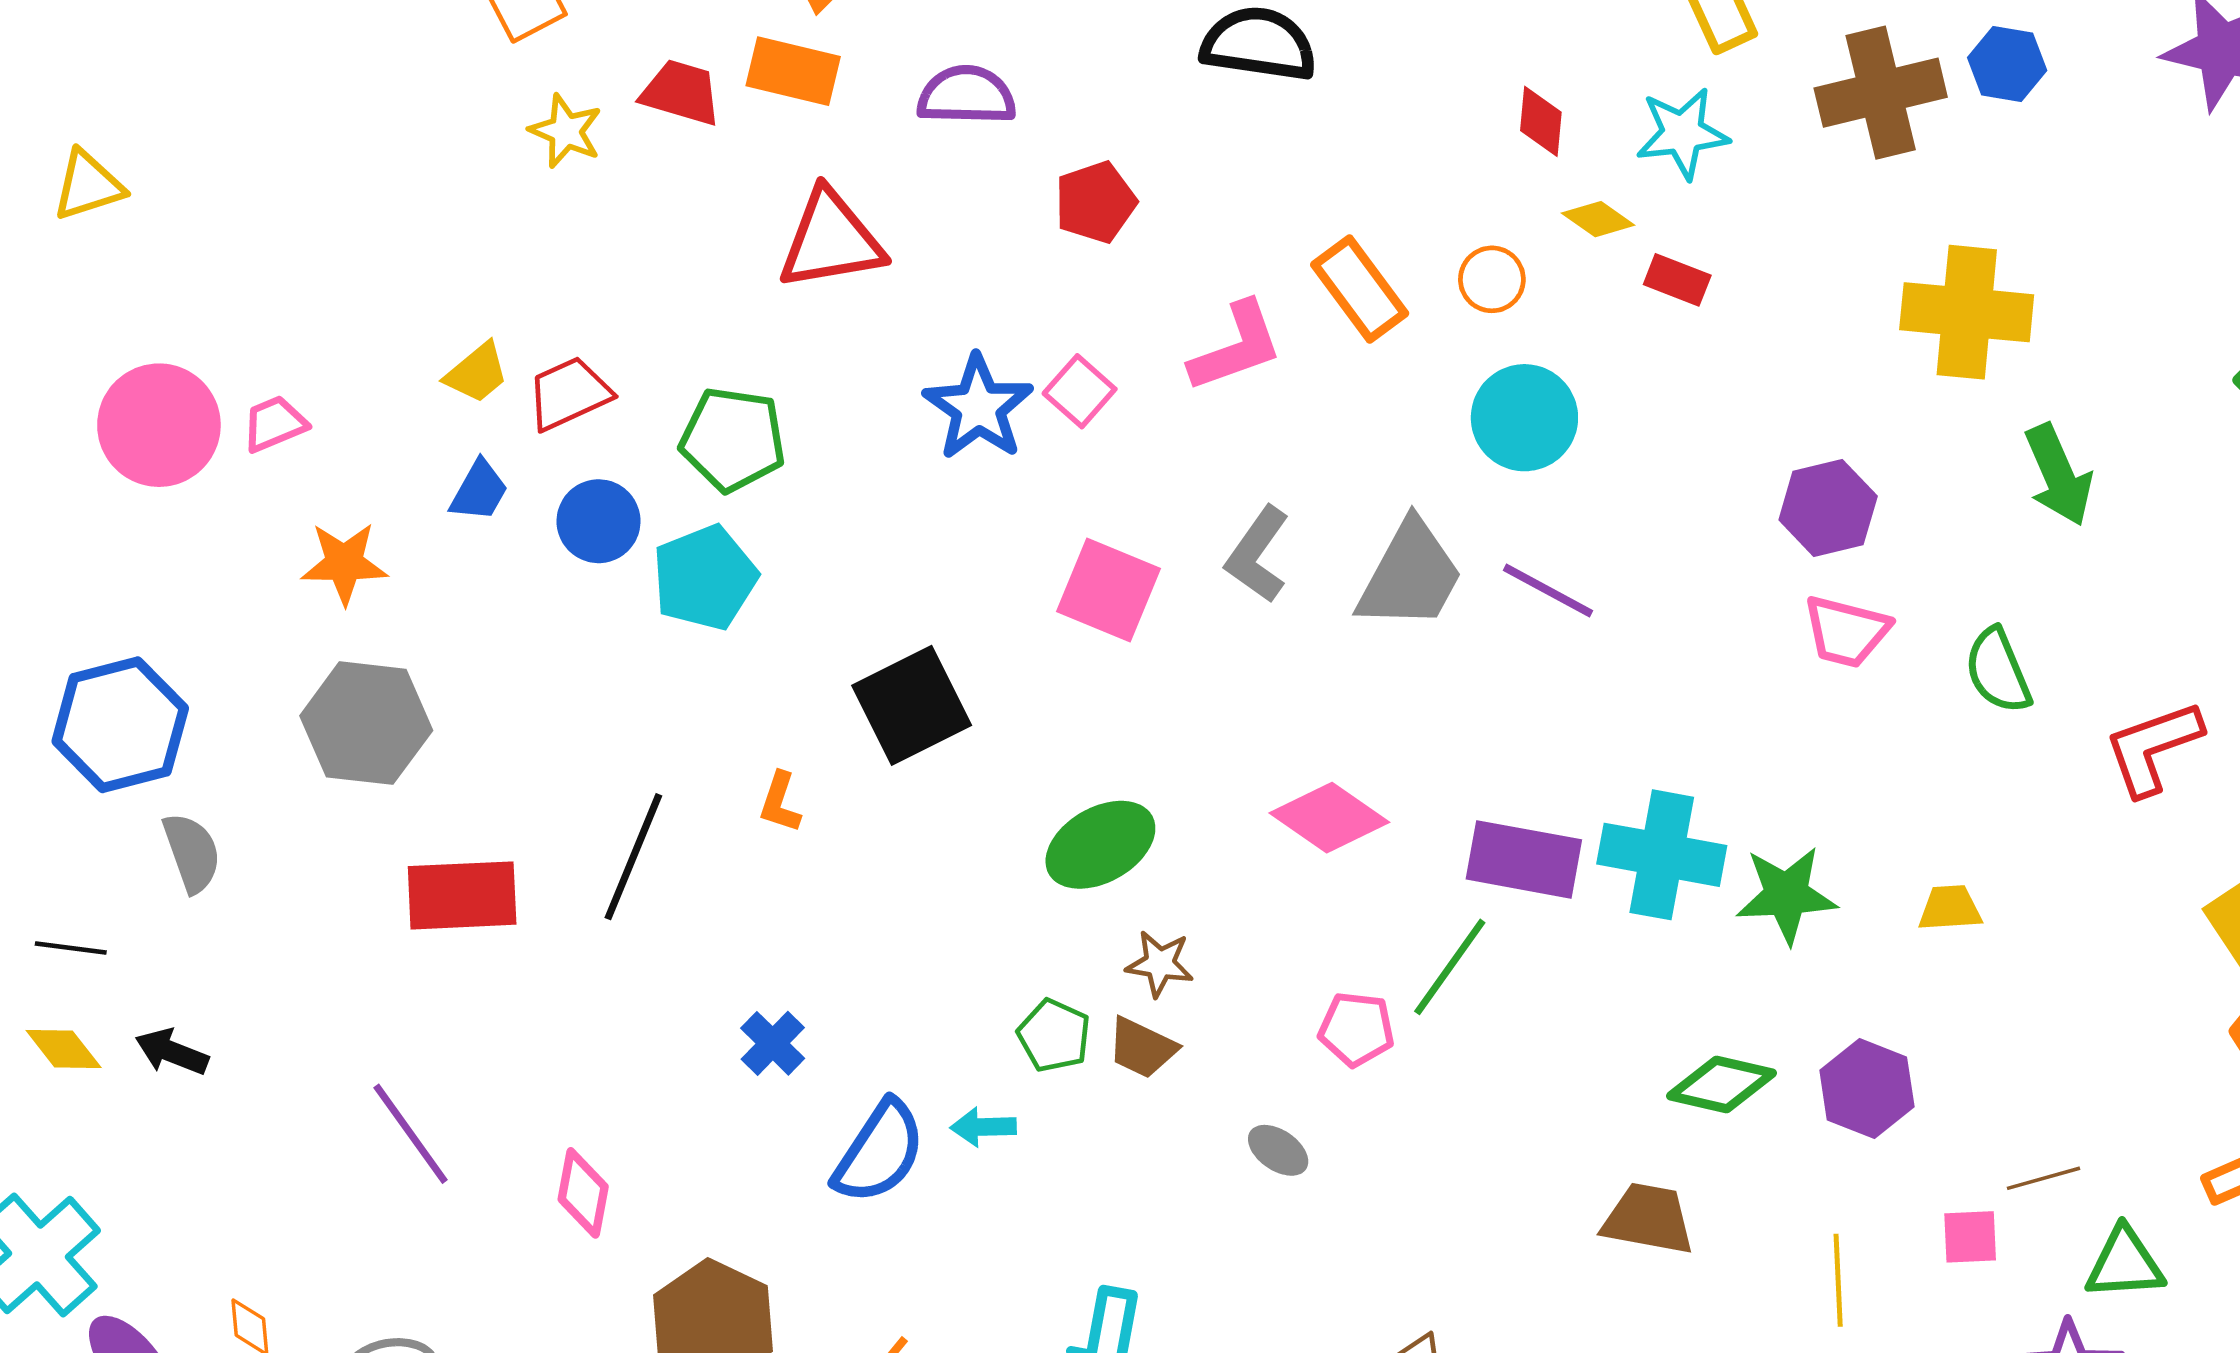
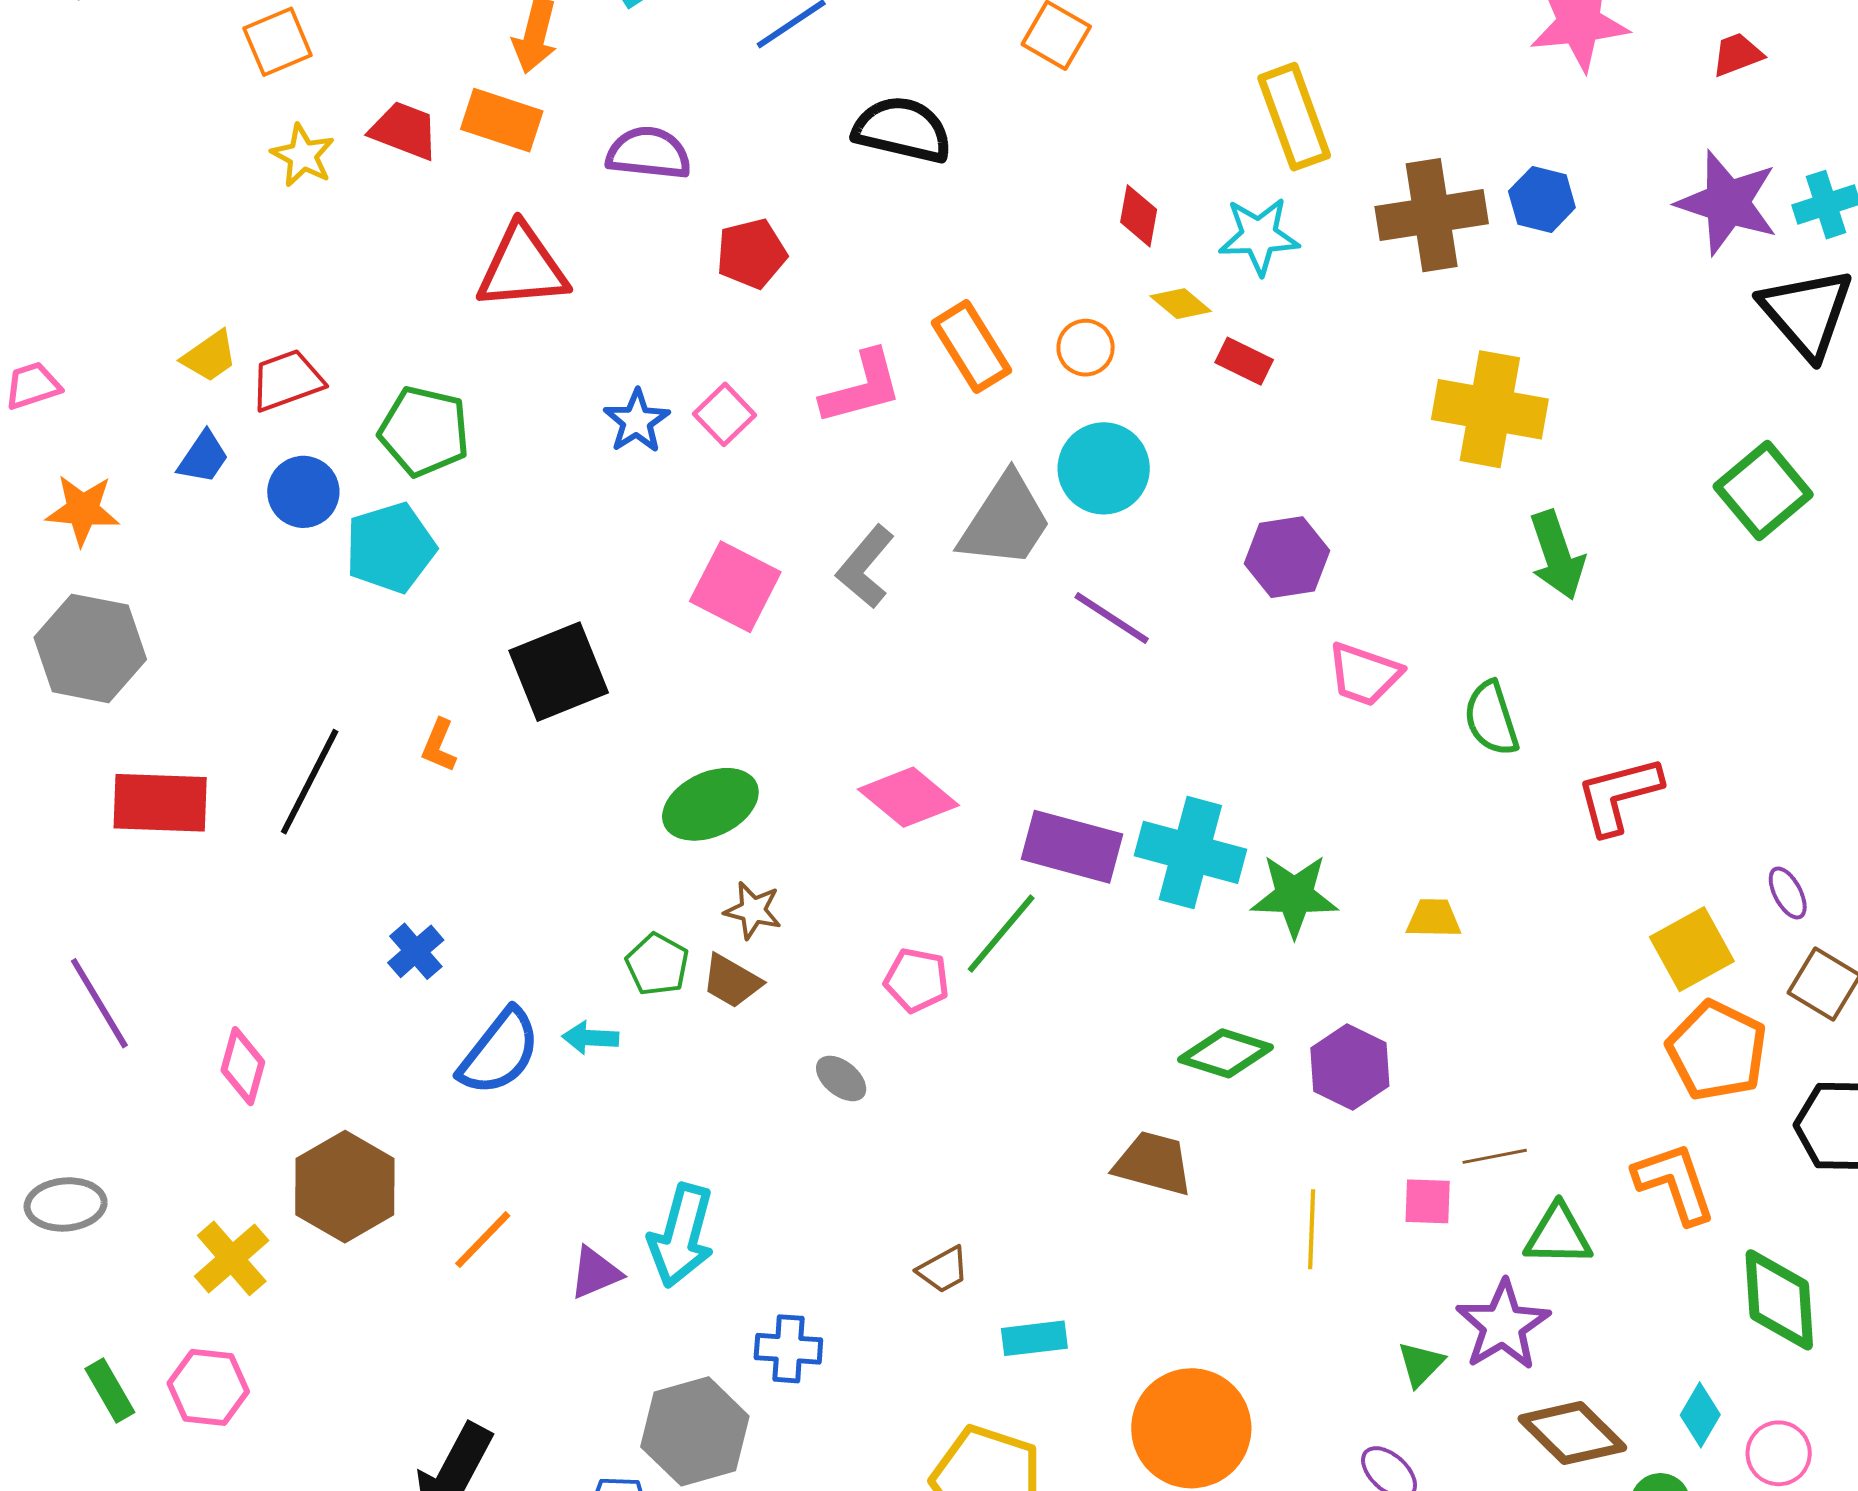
blue star: (978, 407) -> (637, 421), size x0.7
purple hexagon: (1828, 508) -> (1287, 557), moved
gray trapezoid: (1410, 575) -> (1005, 521), moved

